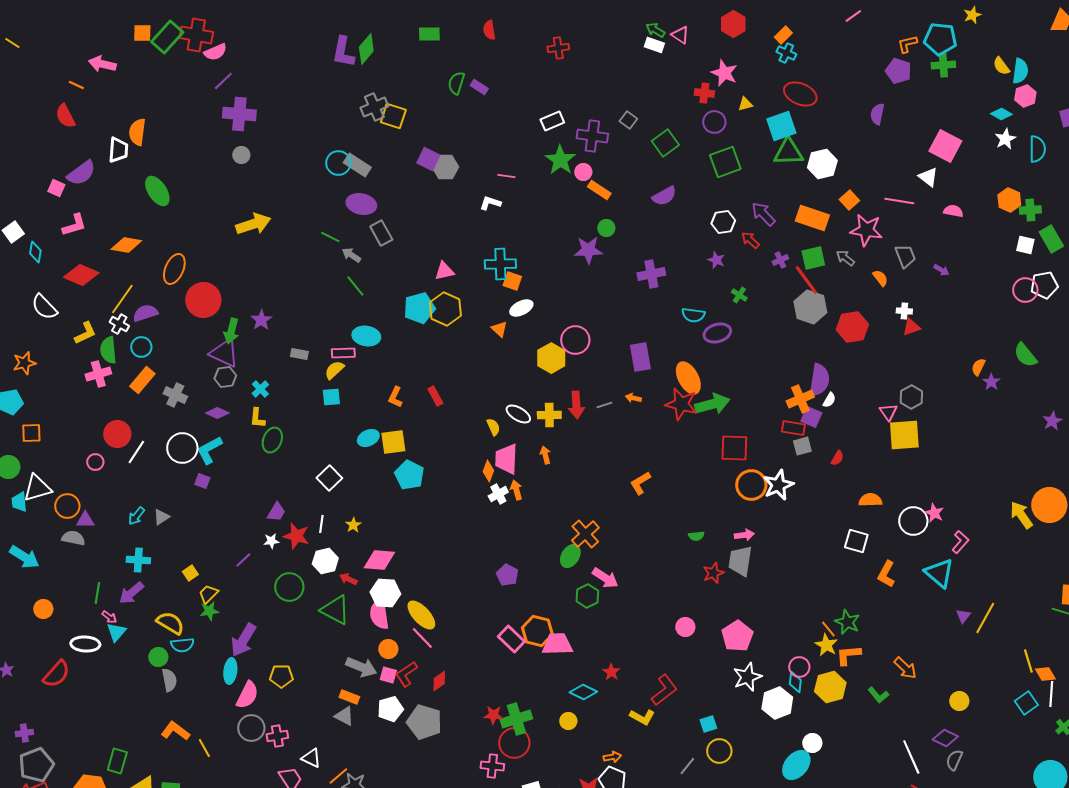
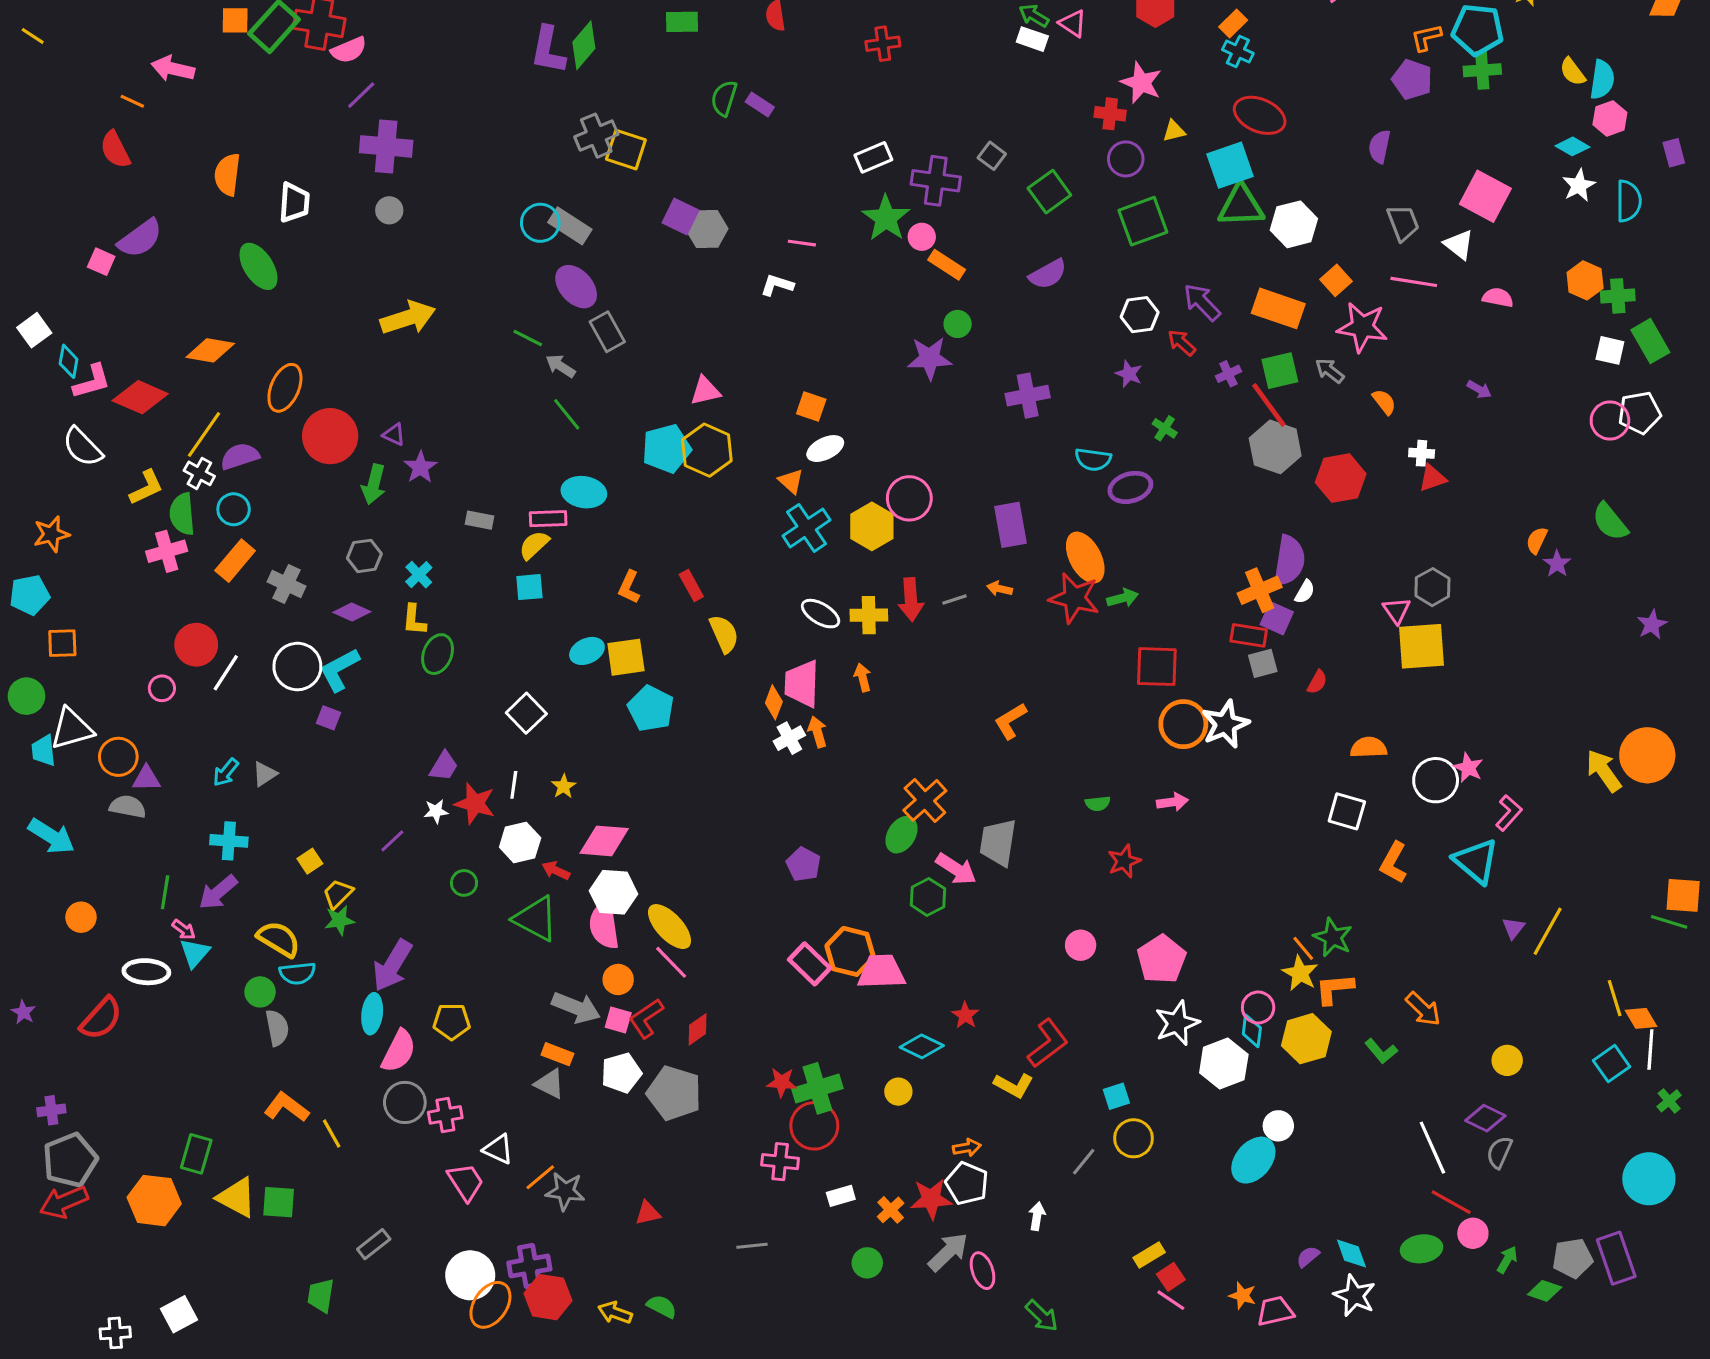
white trapezoid: (118, 150) -> (294, 203), moved
purple ellipse: (361, 204) -> (576, 287), turned 36
pink L-shape: (74, 225) -> (92, 382), moved
gray trapezoid: (905, 256) -> (1403, 223), moved
cyan cross: (500, 264) -> (807, 528), moved, turned -32
purple triangle: (224, 353) -> (394, 435), moved, size x0.5
green arrow: (712, 404) -> (1123, 598), size x0.6
yellow semicircle: (493, 427) -> (724, 634), moved, size x1.4
gray trapezoid: (740, 561) -> (998, 842), moved
green circle: (289, 587) -> (464, 883), size x0.6

